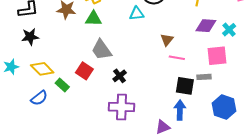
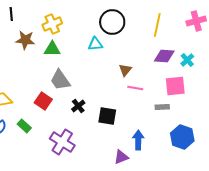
green rectangle: (62, 85) -> (24, 126), moved
black square: (185, 86) -> (107, 116), moved
purple cross: (122, 107) -> (62, 142), moved, turned 30

